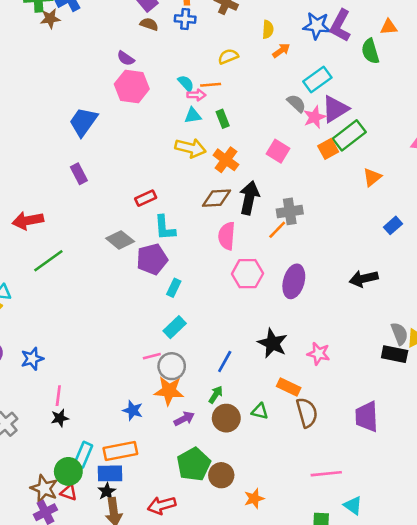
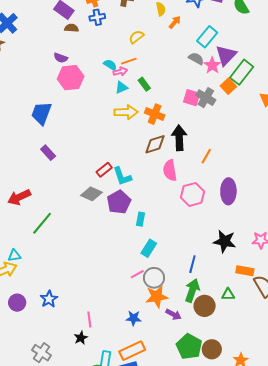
red rectangle: (146, 198) -> (104, 170), moved
gray cross: (290, 211) -> (206, 98), moved, turned -36
green arrow: (216, 395) -> (192, 290), size x1.6
pink line: (58, 396) -> (89, 319), moved
purple arrow: (184, 419) -> (173, 314), turned 70

